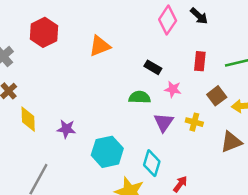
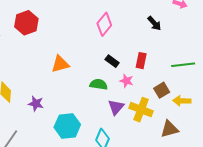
pink diamond: (168, 20) -> (104, 24), moved
orange triangle: (100, 46) -> (60, 64), moved
red rectangle: (200, 61) -> (141, 61), moved
yellow cross: (194, 122) -> (141, 110), size x1.6

